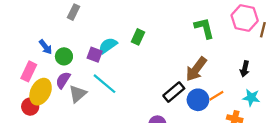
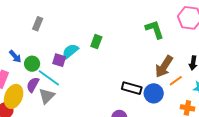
brown arrow: (196, 69) -> (164, 67), moved
cyan line: (104, 84) -> (49, 78), moved
black rectangle: (174, 92) -> (132, 88), turned 60
orange line: (216, 96) -> (176, 81), moved

